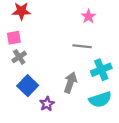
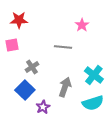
gray line: (82, 46) -> (63, 47), moved
gray cross: (19, 57) -> (32, 67), moved
cyan cross: (101, 70) -> (94, 75), turned -30

